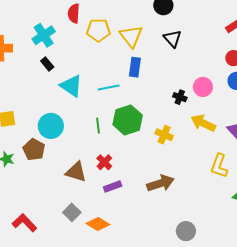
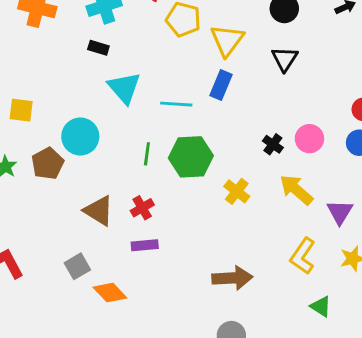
black rectangle: (47, 64) -> (98, 48), turned -48
brown arrow: (160, 183) -> (232, 278), moved

